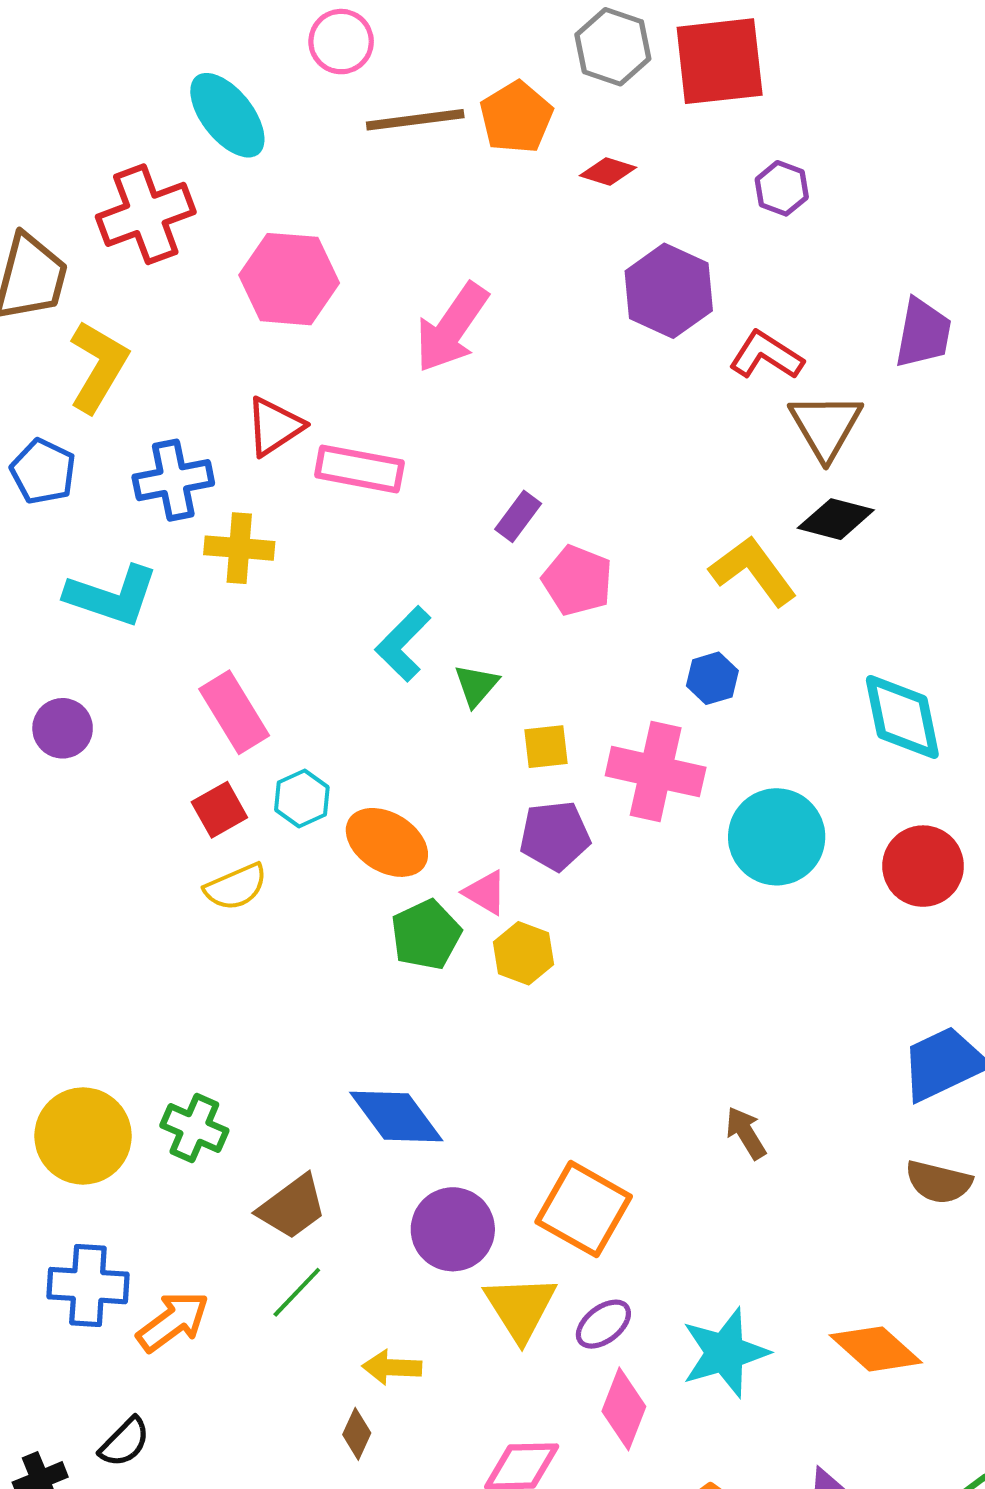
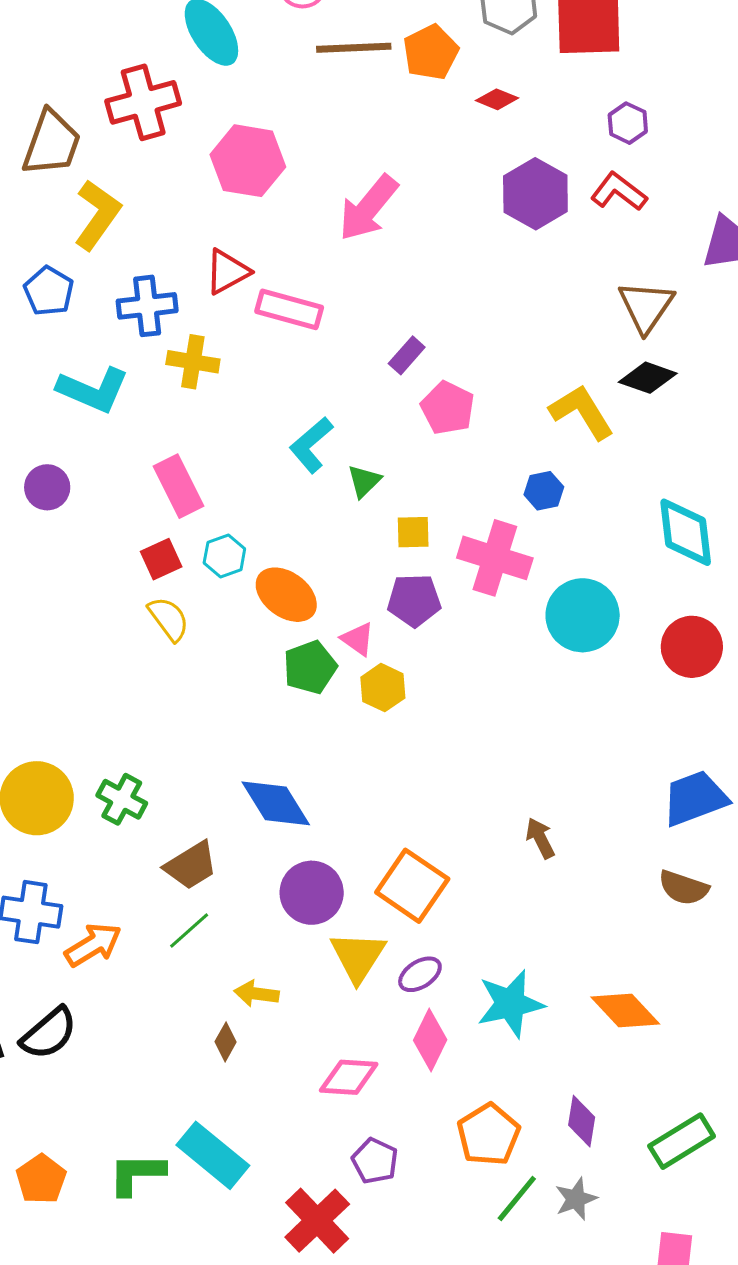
red L-shape: (766, 355) -> (619, 192), moved
yellow semicircle: (236, 887) -> (169, 619), turned -108
black semicircle: (125, 1442) -> (49, 1033), size x1.4

